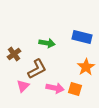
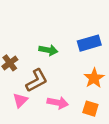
blue rectangle: (82, 37) -> (89, 43), turned -30
orange square: (75, 89) -> (90, 109), moved

